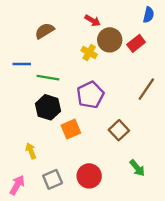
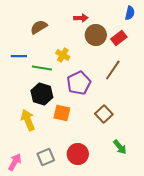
red arrow: (93, 20) -> (81, 18), turned -32
yellow cross: (89, 52) -> (63, 55), moved
brown line: (146, 89) -> (113, 70), moved
orange square: (71, 129) -> (62, 113), turned 36
yellow arrow: (31, 151) -> (28, 120), moved, size x1.5

